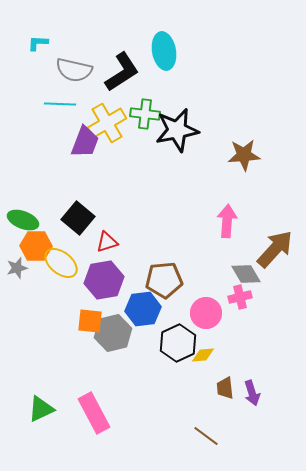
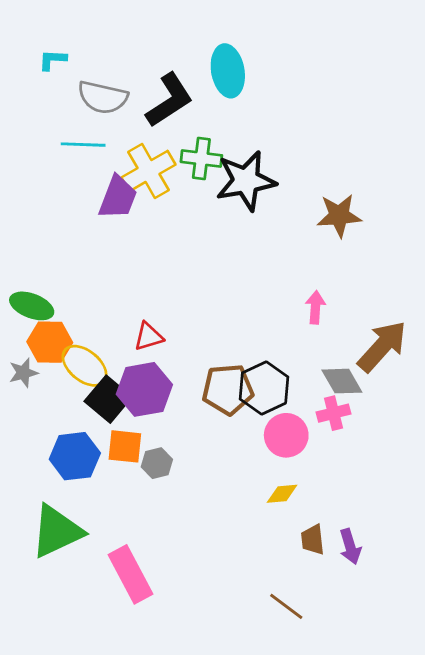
black square: (78, 218) -> (108, 399), moved
pink arrow: (227, 221) -> (315, 307), size x0.7
blue hexagon: (143, 309) -> (75, 456), moved
gray hexagon: (113, 333) -> (157, 463), size x0.6
black hexagon: (178, 343) -> (264, 388), moved
green triangle: (41, 409) -> (57, 531), moved, size x1.5

